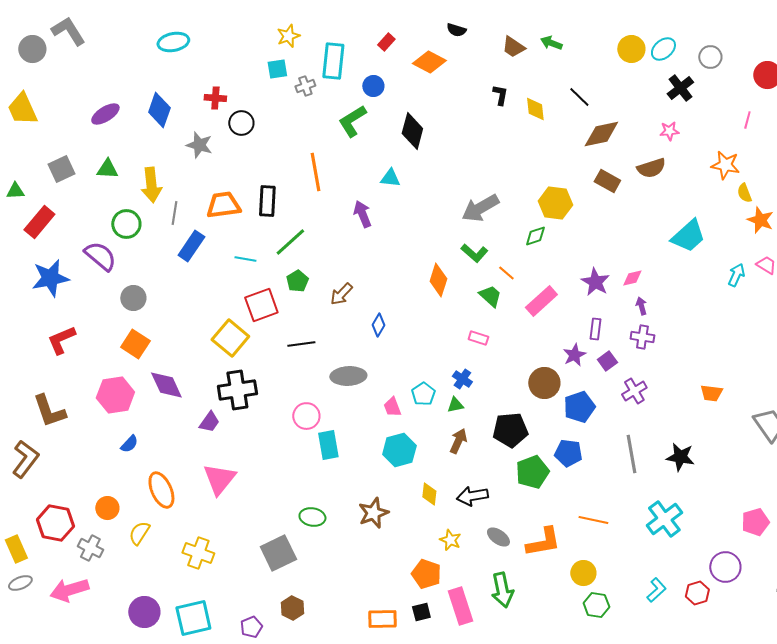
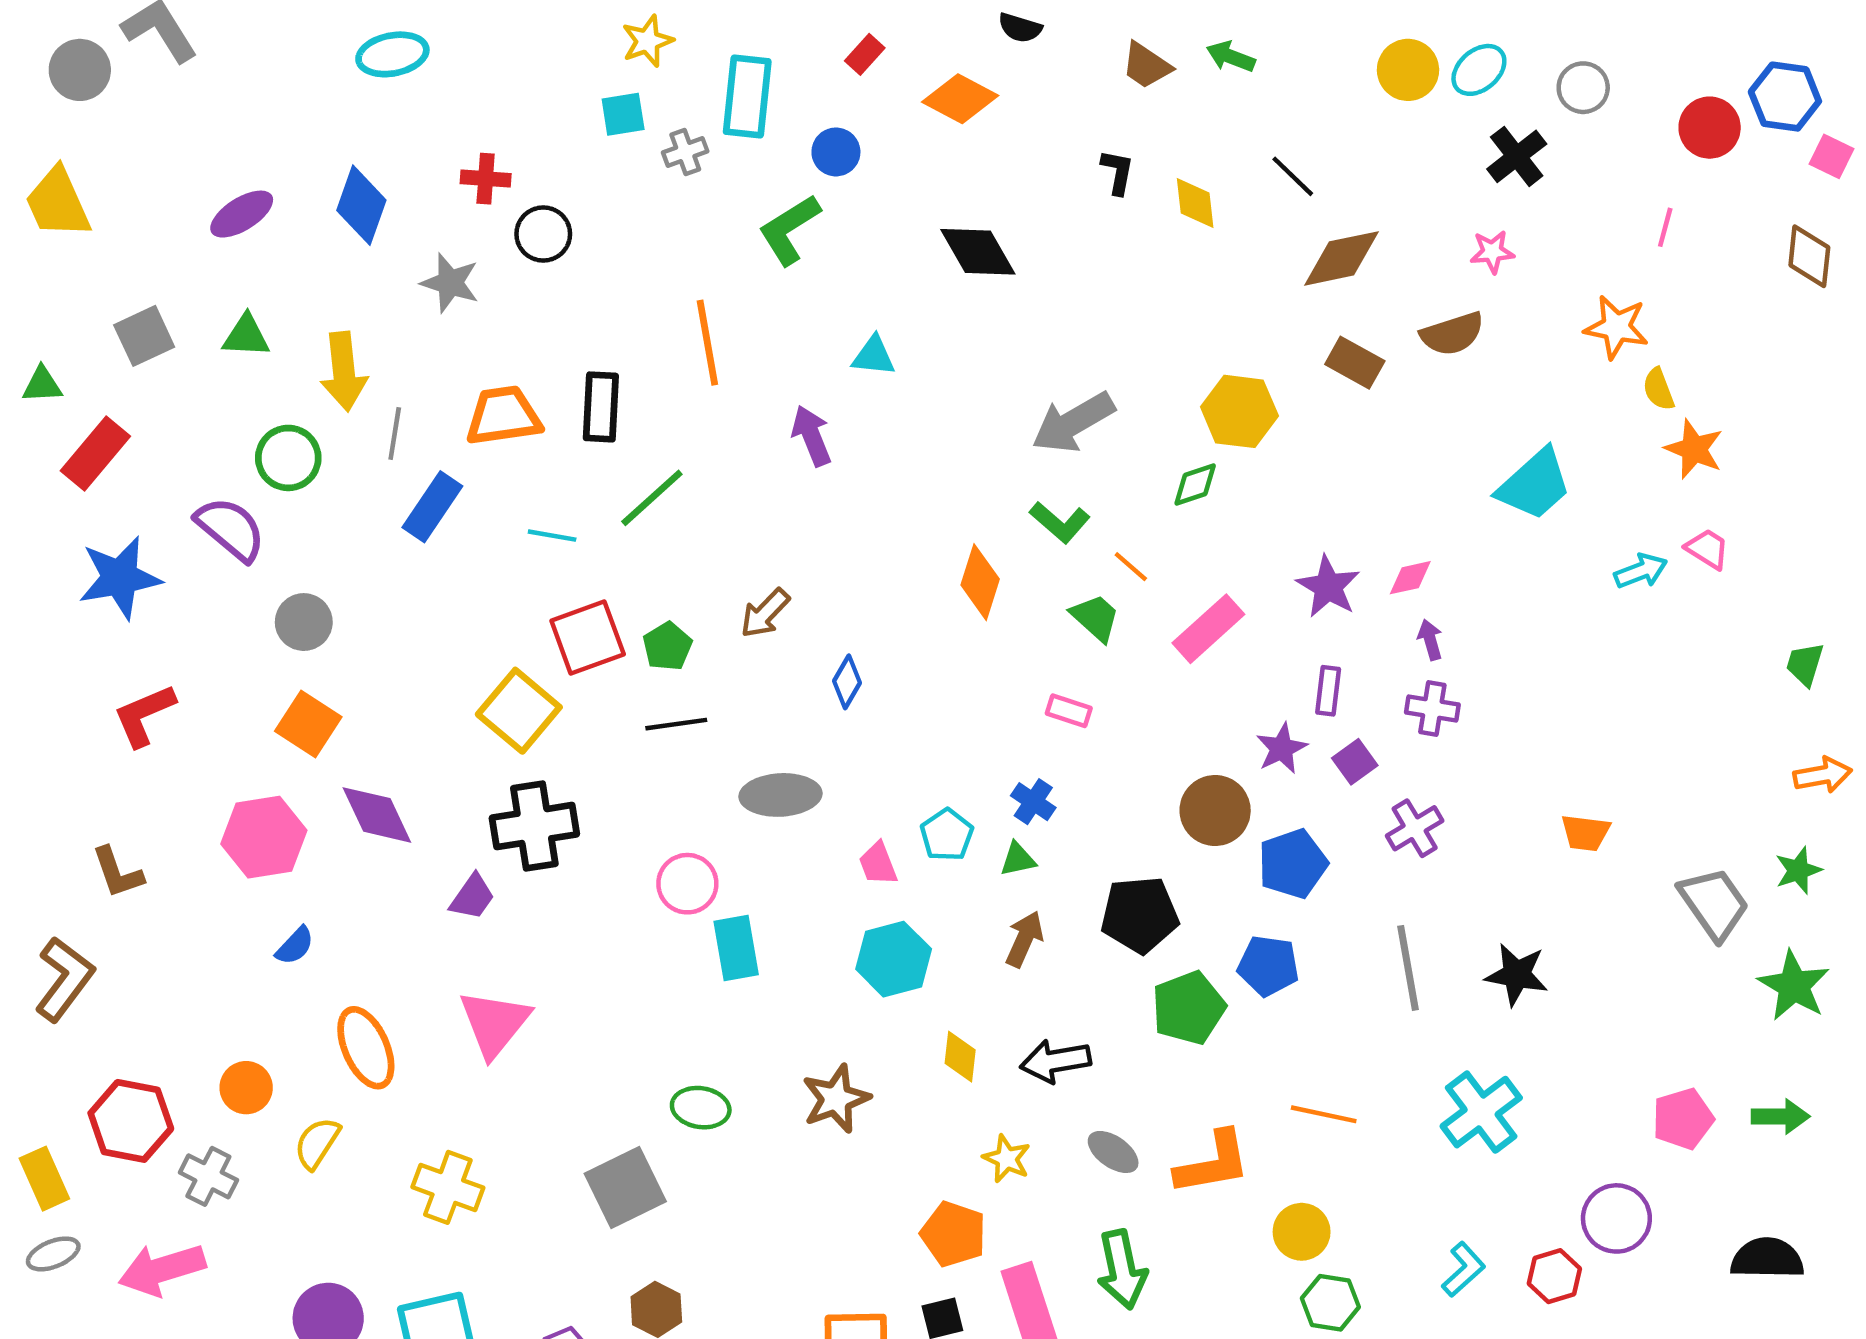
black diamond: (412, 131) -> (978, 252), moved, turned -45
cyan arrow: (736, 275) -> (1641, 571), turned 45
green pentagon: (297, 281) -> (667, 646), moved
brown L-shape: (49, 411) -> (118, 873), size x0.7

